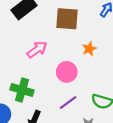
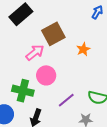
brown square: (67, 19) -> (53, 34), moved, turned -30
pink circle: (67, 72) -> (46, 75), moved

